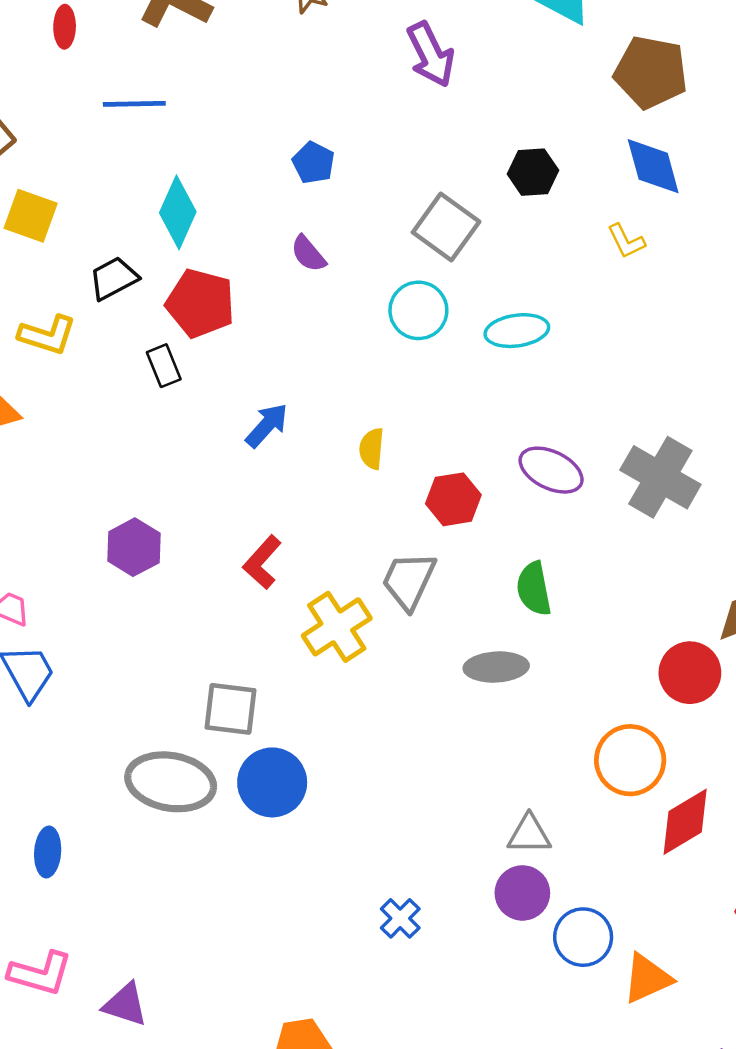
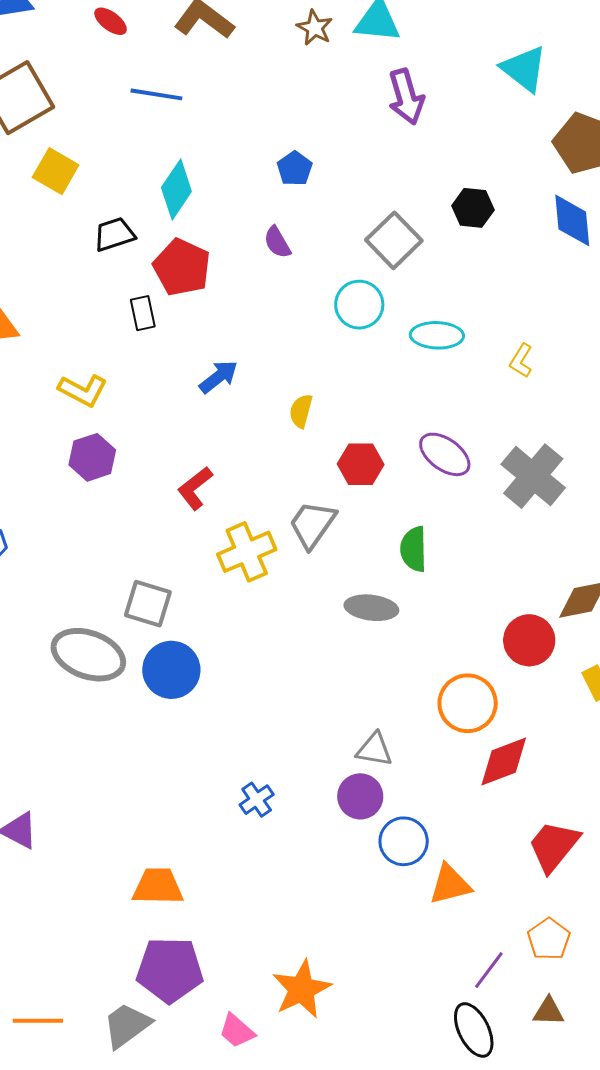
red ellipse: (65, 27) -> (111, 21), turned -64
yellow L-shape: (626, 241) -> (521, 361), moved, turned 48
yellow L-shape: (47, 335) -> (83, 390), moved

